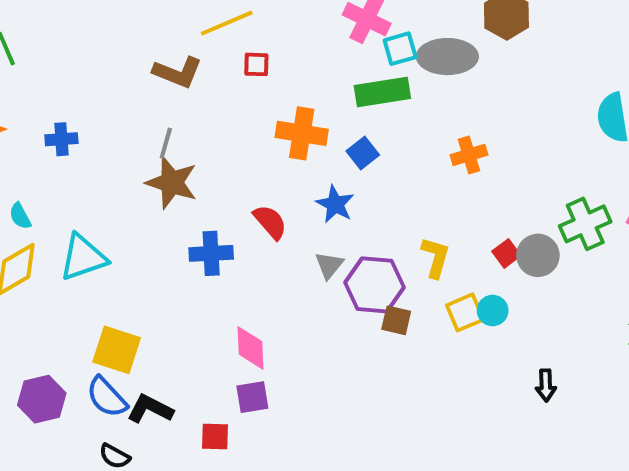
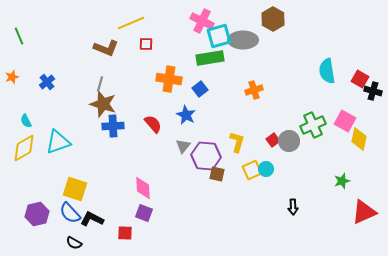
cyan square: (400, 49) -> (219, 36), size x1.4
blue cross: (61, 139) -> (47, 82), turned -35
blue cross: (211, 253) -> (113, 126), moved
purple square: (252, 397) -> (144, 213), turned 30

